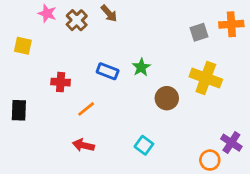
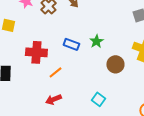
red cross: (61, 82) -> (36, 52), size x1.5
red arrow: (83, 145) -> (53, 99), turned -35

